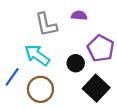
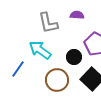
brown circle: (40, 89) -> (57, 80), moved

